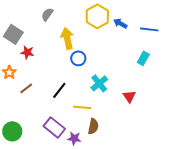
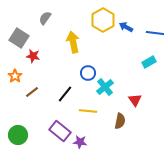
gray semicircle: (47, 14) -> (45, 18), moved
blue circle: (78, 58) -> (88, 73), moved
cyan rectangle: (143, 58) -> (149, 62), turned 32
brown semicircle: (93, 126) -> (120, 121), moved

